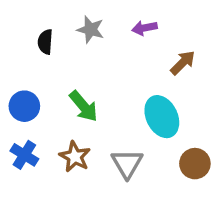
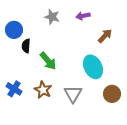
black semicircle: (45, 42) -> (26, 46), moved
blue circle: (24, 106) -> (14, 30), moved

